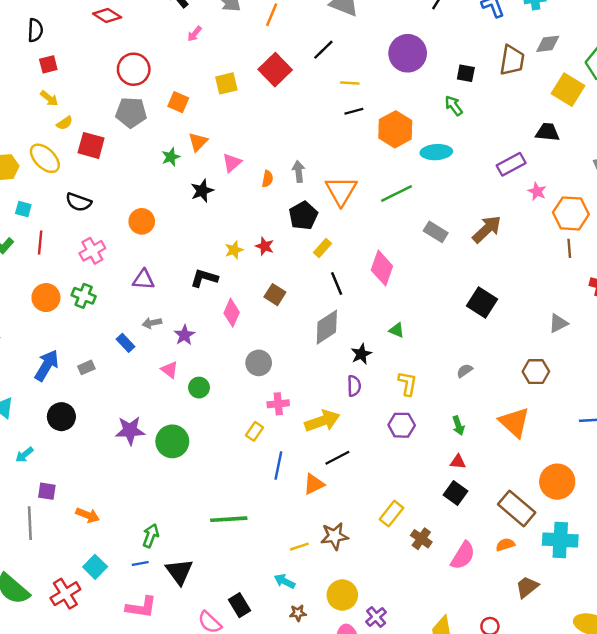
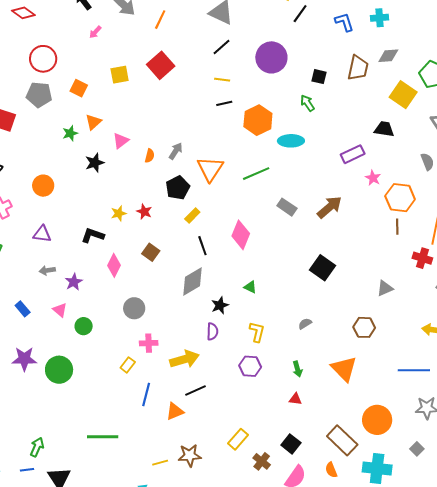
black line: (323, 50) -> (221, 47), moved
gray arrow: (299, 171) -> (176, 151), turned 36
blue rectangle: (125, 343) -> (23, 309), moved
black square: (456, 493) -> (291, 444), moved
orange semicircle: (505, 545) -> (331, 470), turned -98

